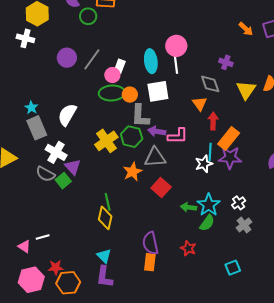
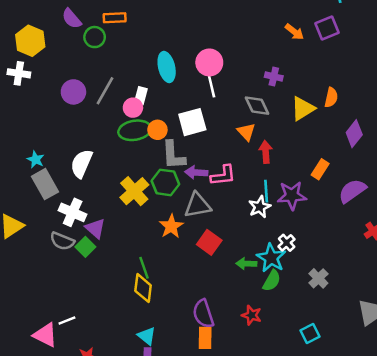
cyan ellipse: (151, 61) -> (167, 67), moved
yellow triangle: (246, 90) -> (303, 108), turned 30
orange rectangle: (229, 138) -> (320, 169), moved, size x0.7
white cross: (239, 203) -> (287, 243), moved
pink triangle: (24, 246) -> (45, 335), size x1.5

